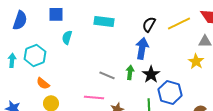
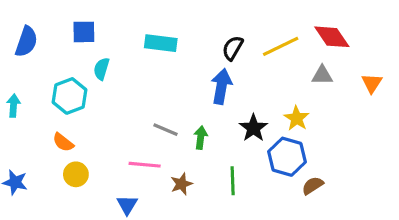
cyan hexagon: (35, 55) -> (70, 96), moved
yellow star: (196, 61) -> (297, 118), moved
green arrow: (130, 72) -> (201, 138), moved
black star: (151, 74) -> (253, 128), moved
blue hexagon: (170, 92) -> (287, 157), moved

